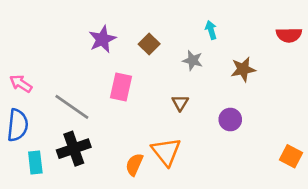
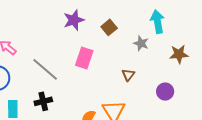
cyan arrow: (211, 30) -> (157, 22), size x1.6
black cross: (74, 149) -> (43, 101), size x0.7

